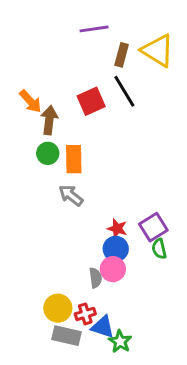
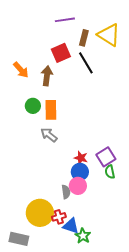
red square: (91, 101) -> (61, 53), moved
brown arrow: (49, 120) -> (47, 76), moved
yellow circle: (58, 308) -> (40, 213), size x1.4
gray rectangle: (67, 336) -> (19, 239), moved

